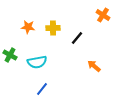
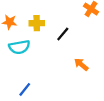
cyan semicircle: (37, 62) -> (19, 47), moved

